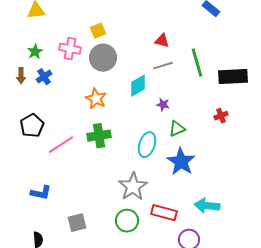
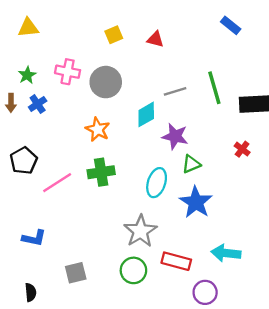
yellow square: (98, 31) -> (114, 35), moved
red triangle: (162, 41) -> (155, 39), moved
purple star: (163, 105) -> (175, 136), size x1.6
red cross: (221, 116) -> (242, 149), turned -32

